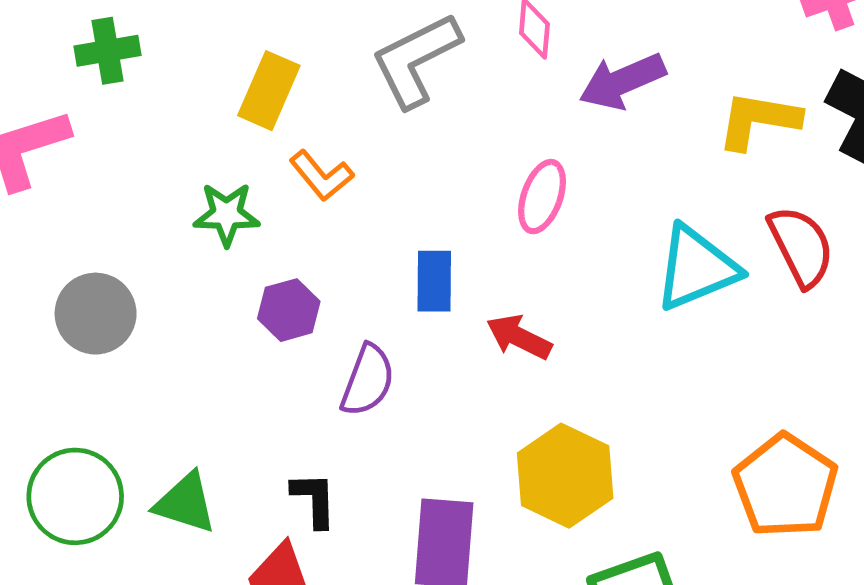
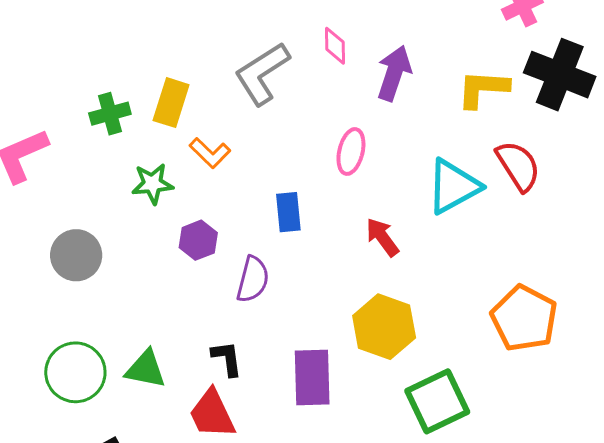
green cross: (108, 51) -> (110, 114), moved
purple arrow: (622, 81) -> (394, 73), turned 138
red arrow: (519, 337) -> (382, 237), moved, turned 33

